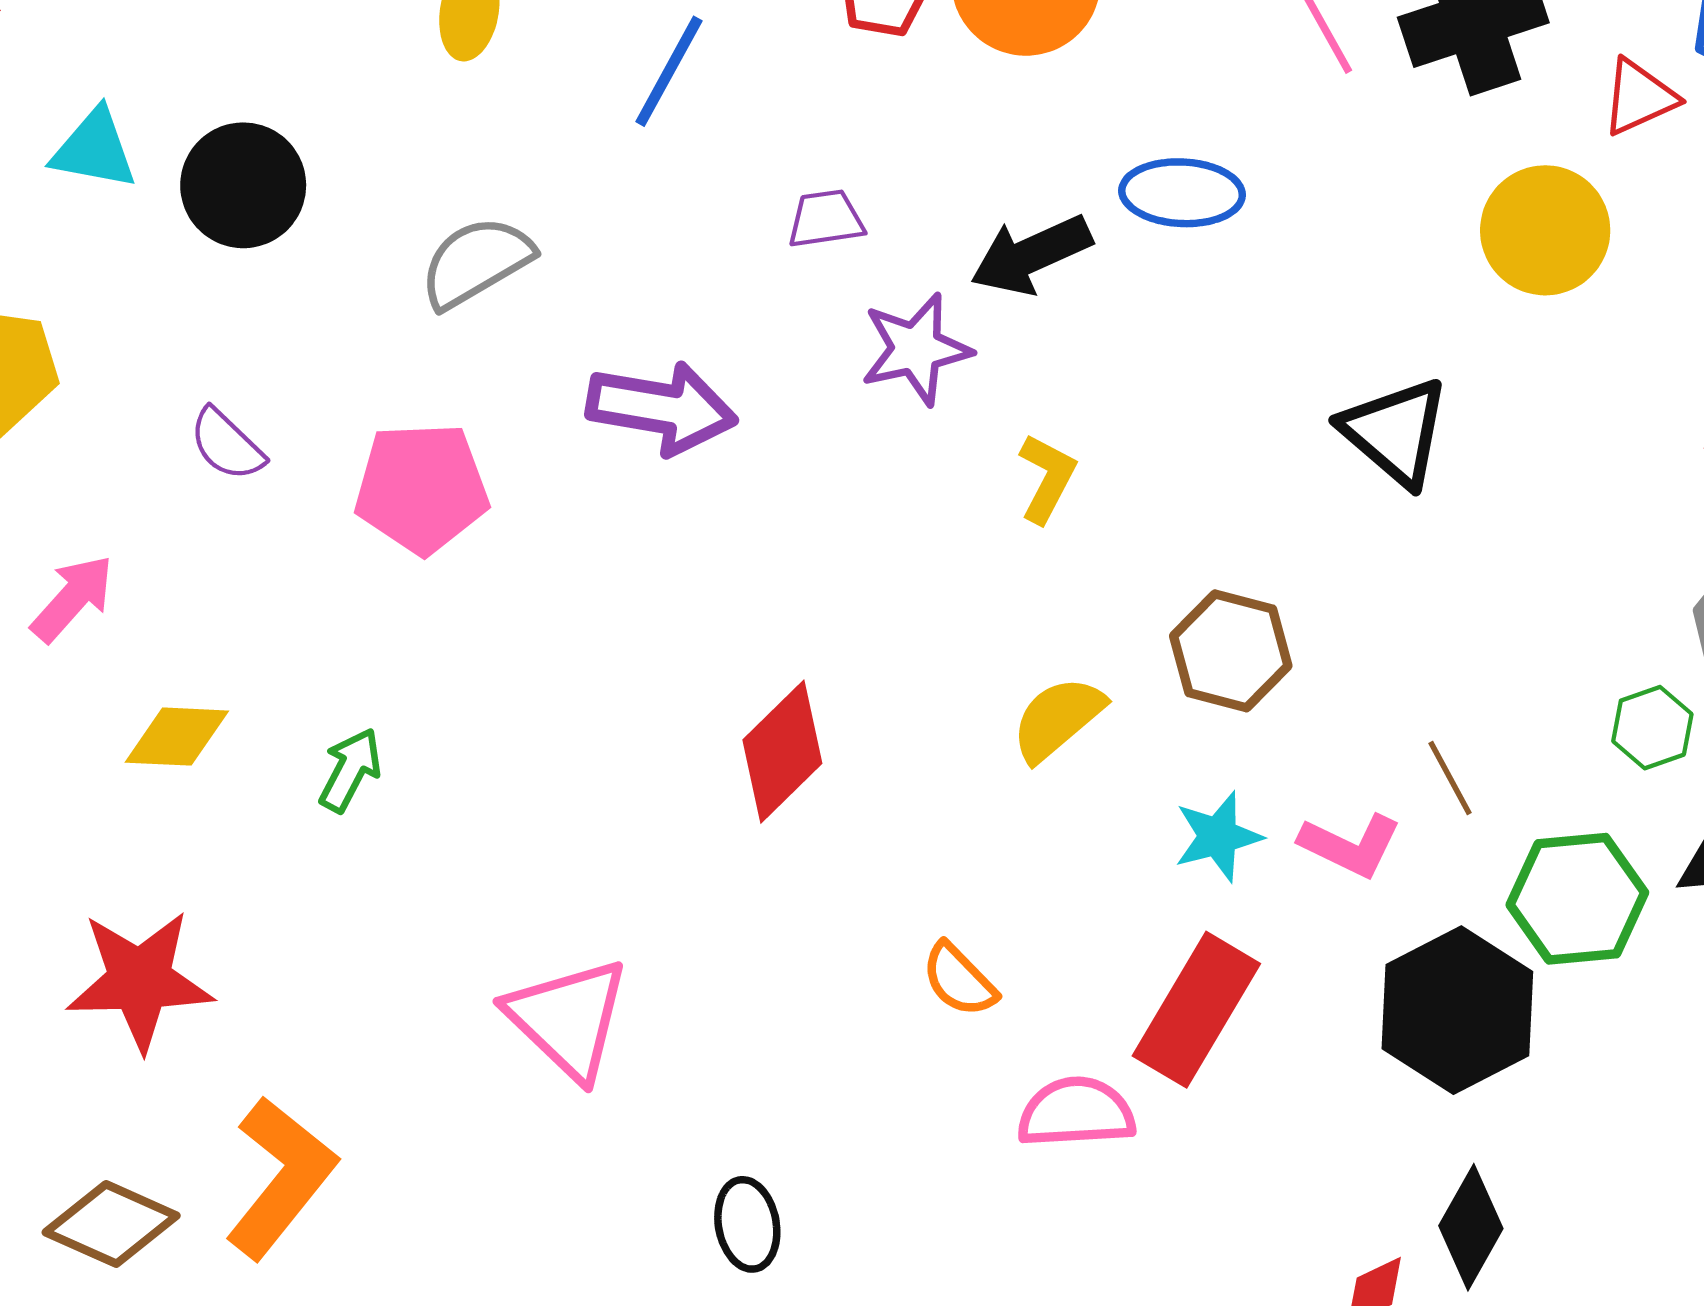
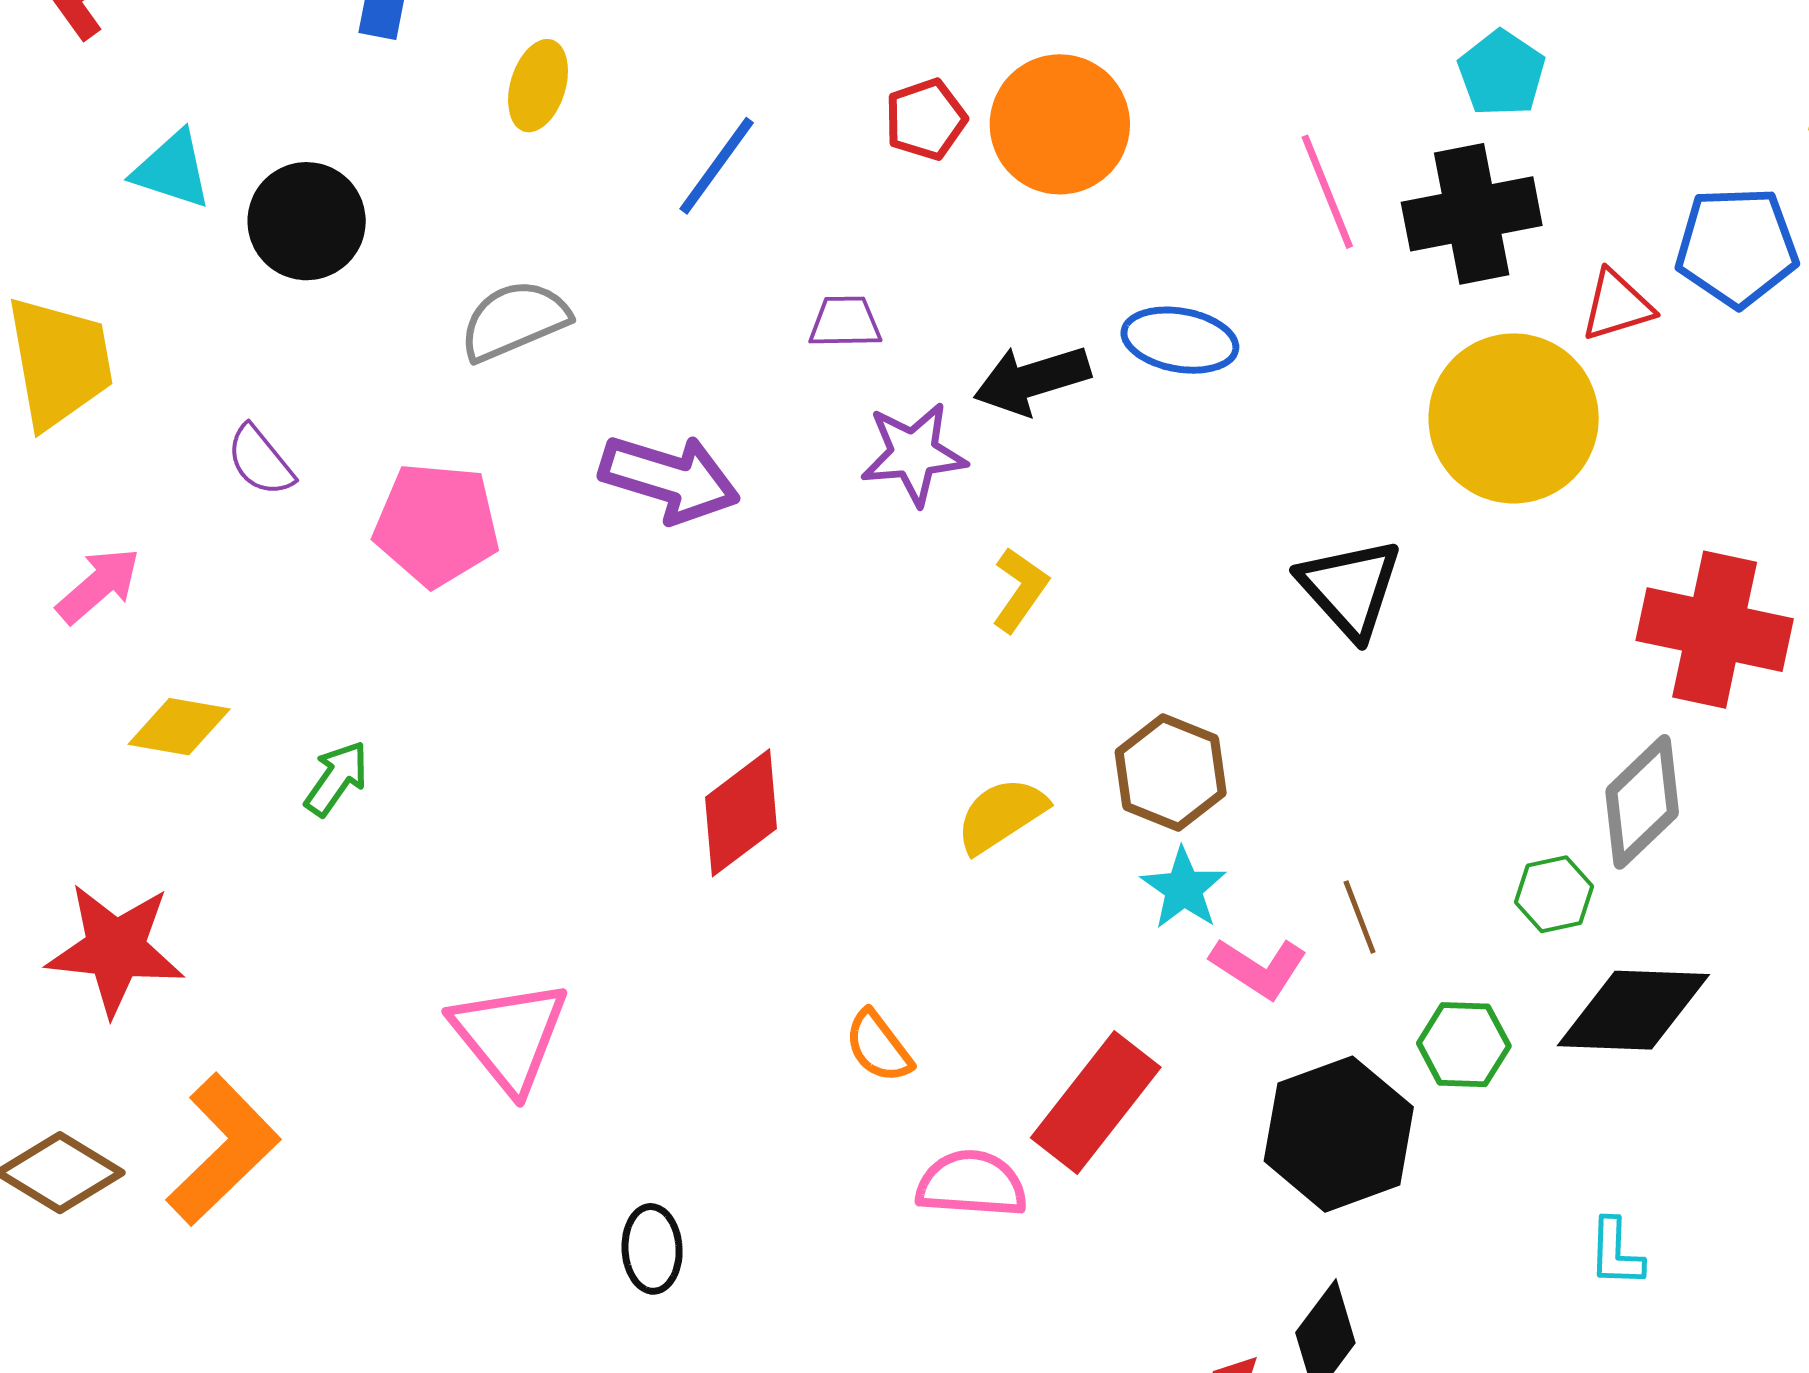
yellow circle: (1545, 230) -> (1514, 418), size x1.4
cyan star: (1218, 837) -> (1184, 888), moved, turned -30
green hexagon: (1577, 899) -> (1464, 1045), size x0.7

